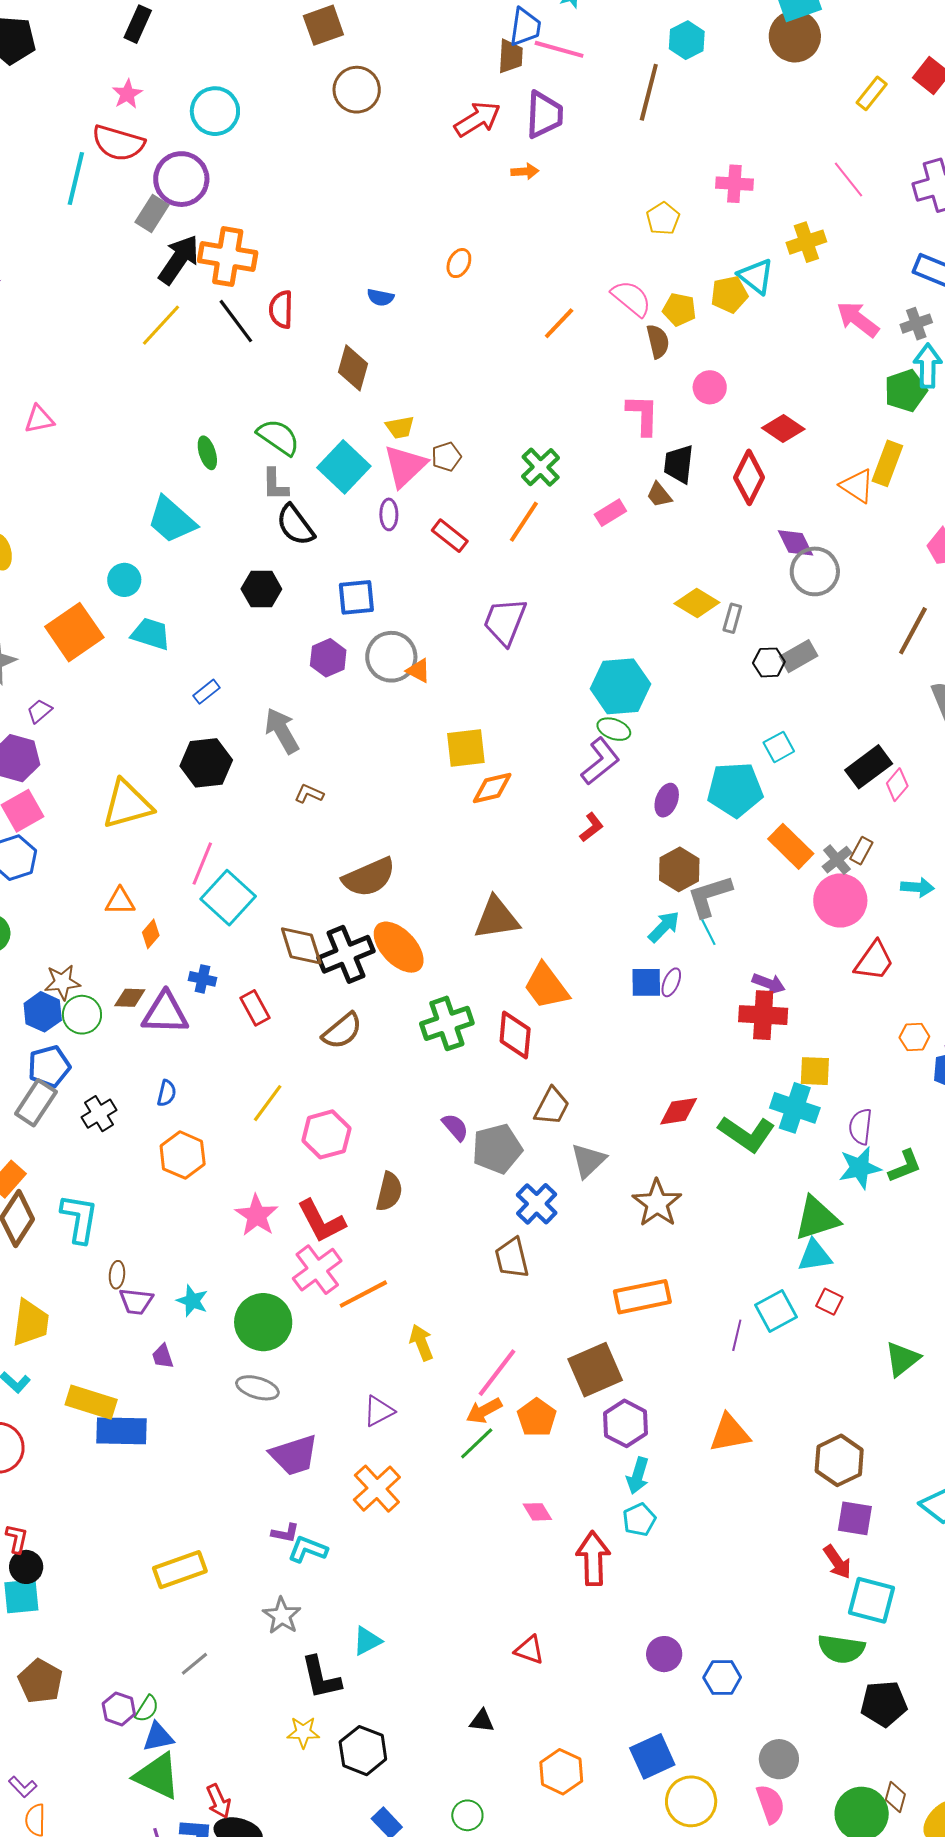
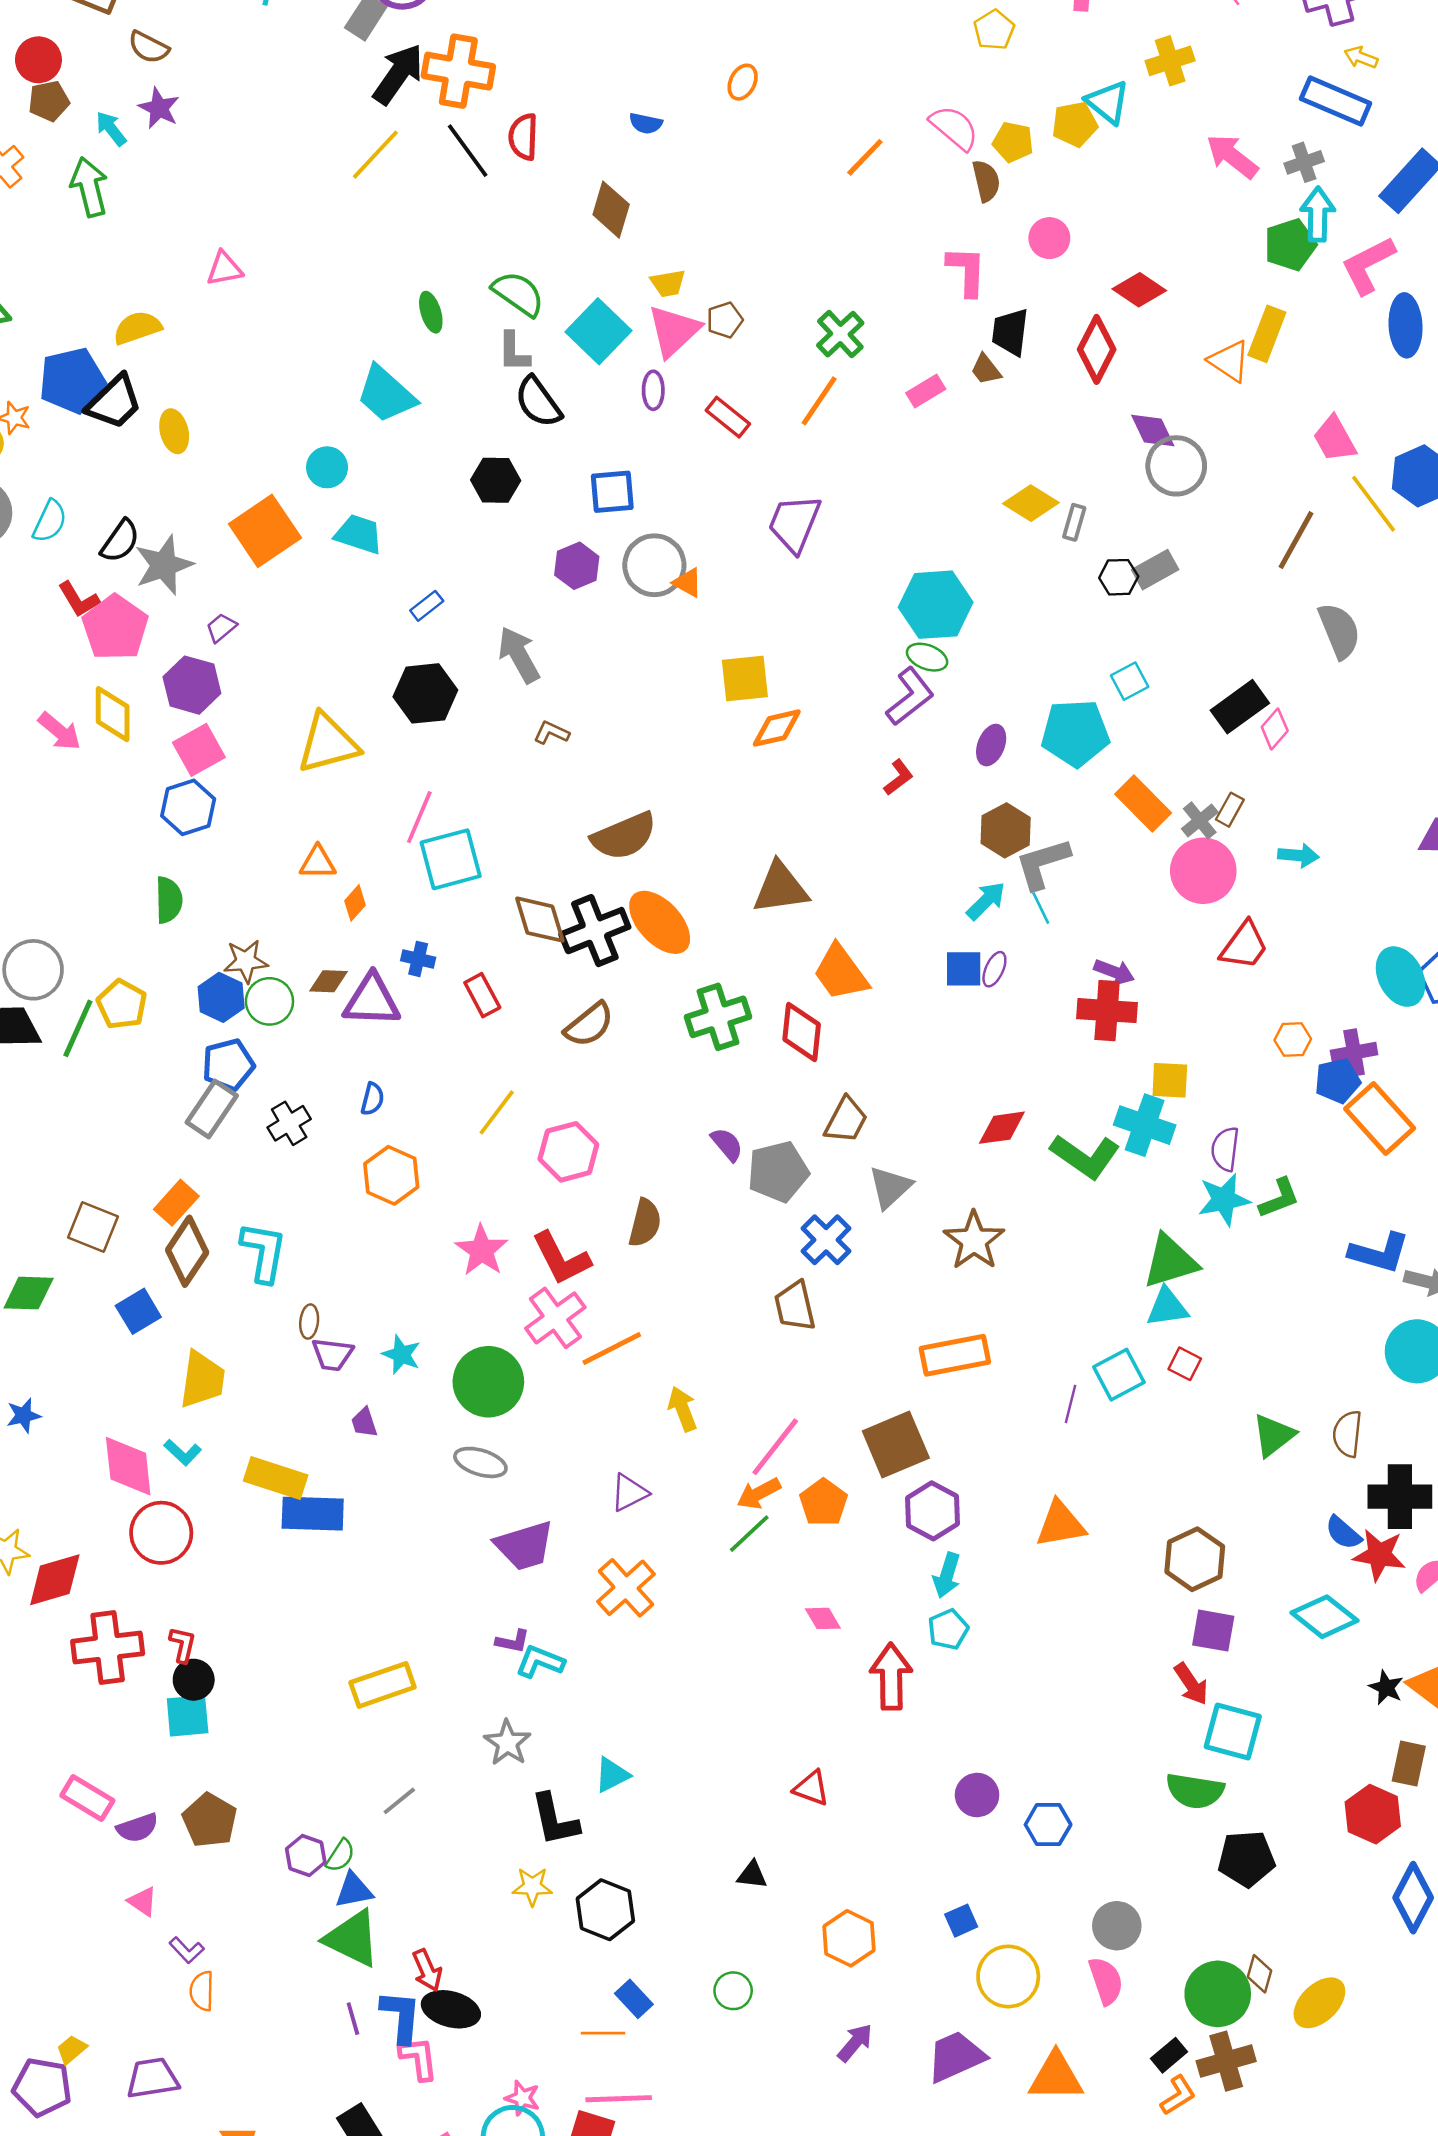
cyan square: (228, 898) -> (451, 859), turned 32
blue square: (652, 1756) -> (961, 1921), size x0.6

